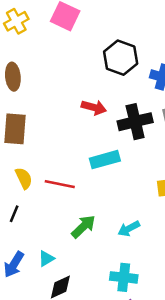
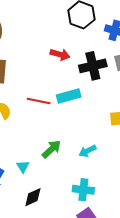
red line: (60, 184) -> (39, 101), moved
cyan triangle: (46, 258) -> (23, 167), moved, turned -32

